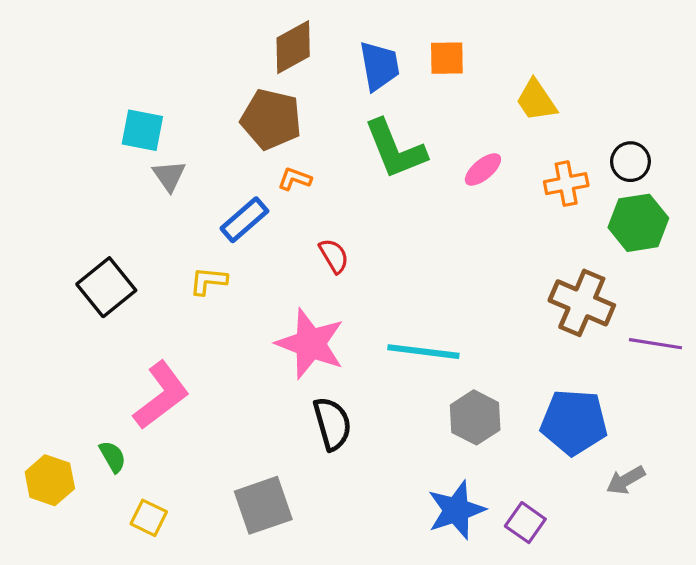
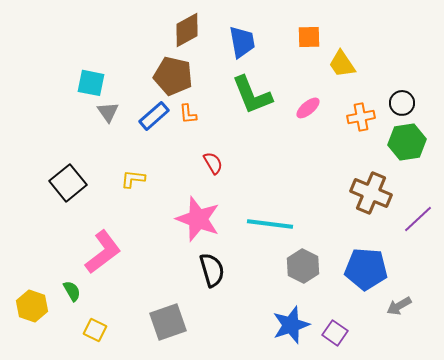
orange square: (447, 58) -> (309, 37), moved
orange L-shape: (295, 179) -> (188, 114), turned -115
blue rectangle: (244, 220) -> (154, 116), moved
purple line: (656, 344) -> (418, 219), turned -52

